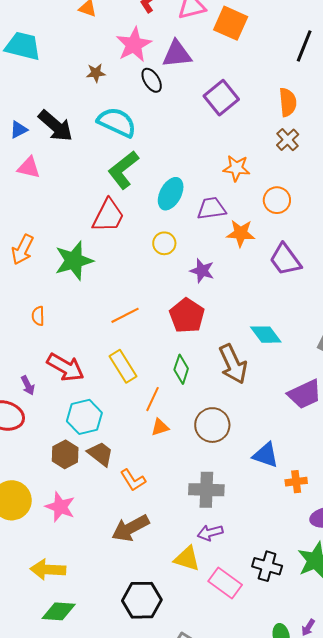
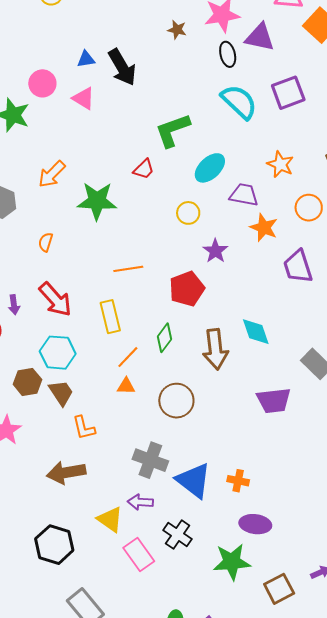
cyan semicircle: (117, 122) -> (239, 102), moved
red trapezoid: (108, 216) -> (144, 169), size x0.6
blue triangle: (266, 455) -> (194, 480), moved, size x1.4
black cross: (267, 566) -> (178, 535), moved

